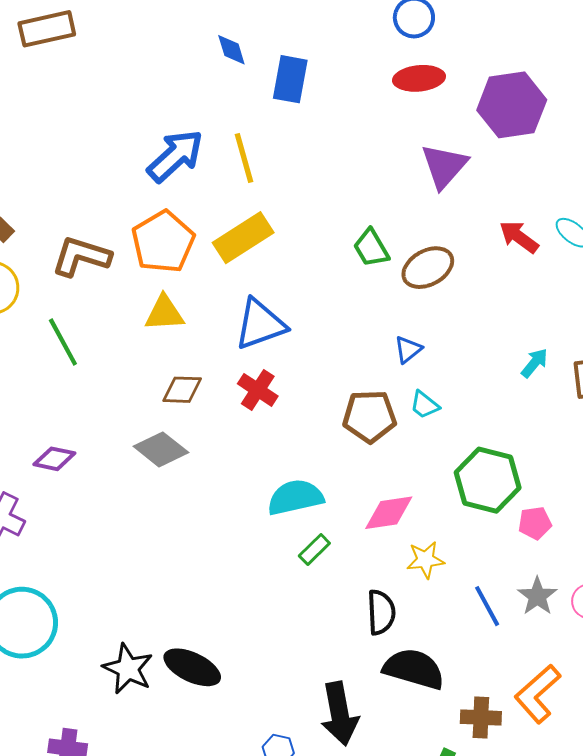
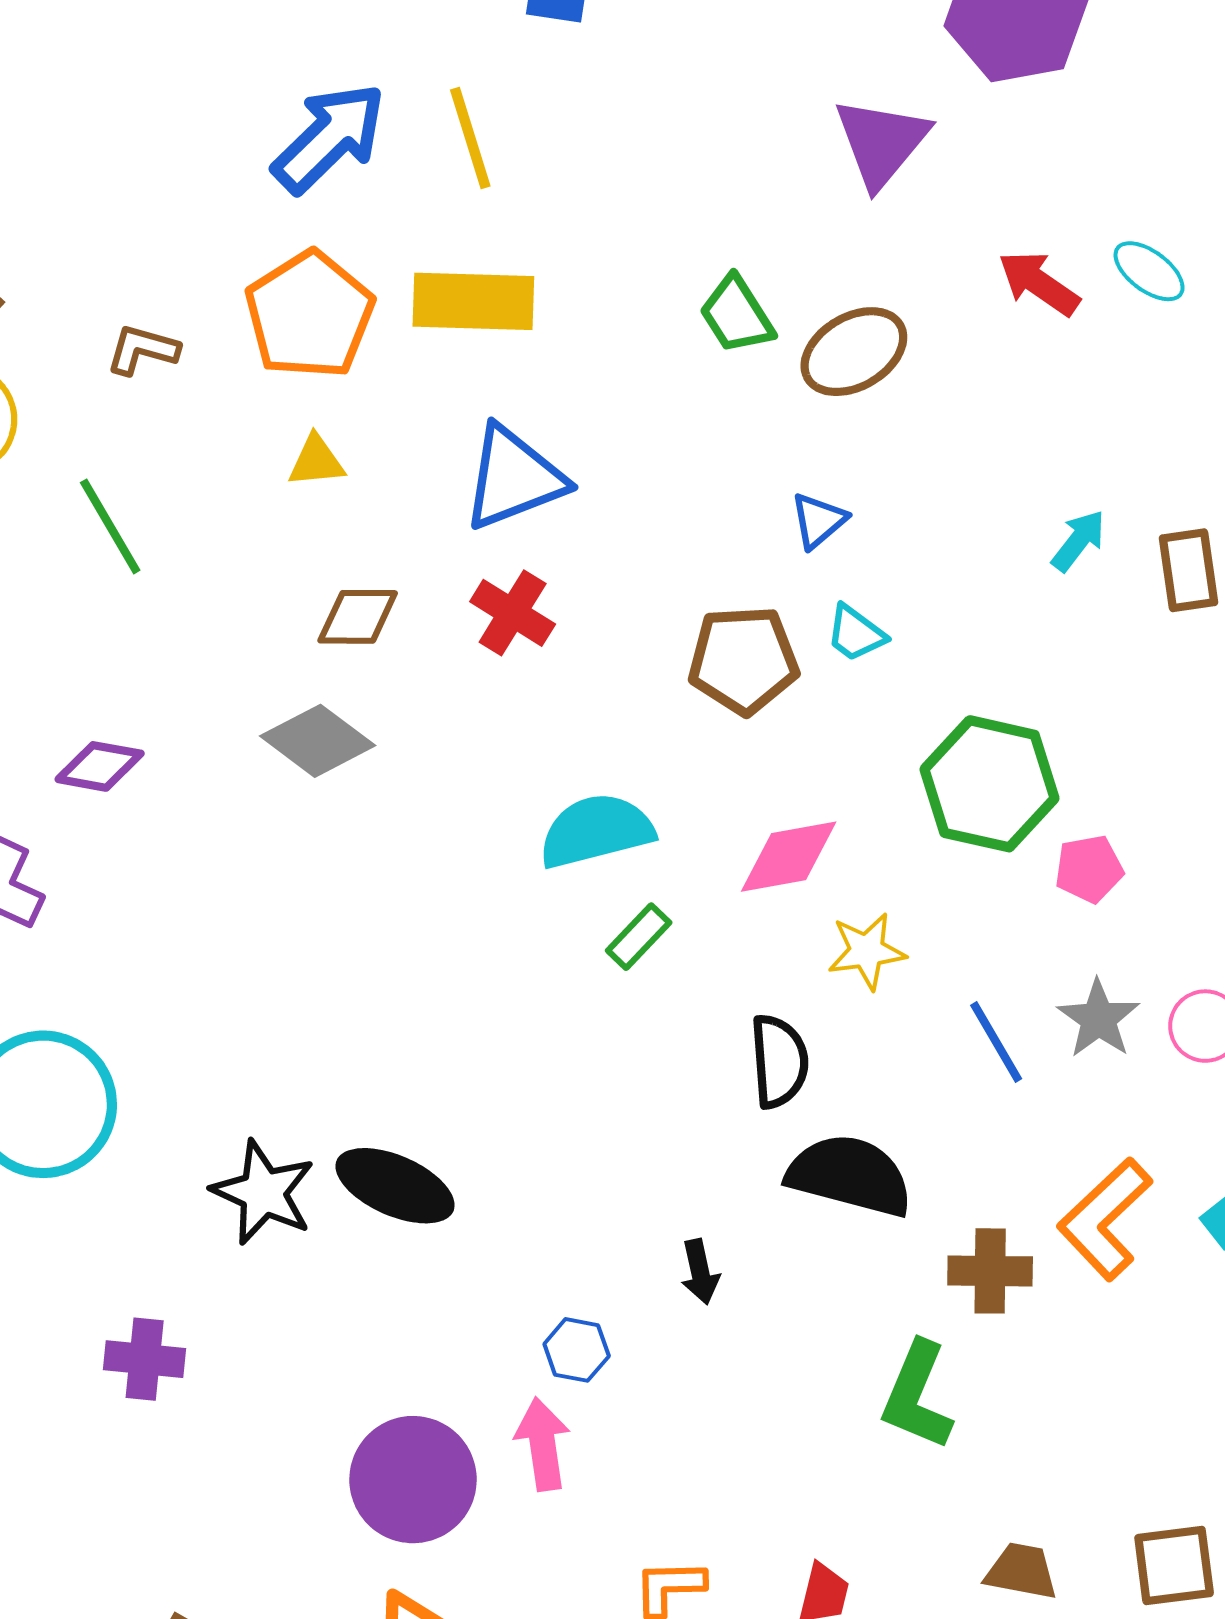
yellow rectangle: (243, 238) -> (473, 301), turned 36
brown L-shape: (81, 256) -> (142, 350), size x0.6
yellow triangle: (164, 313) -> (316, 461), size x0.7
black arrow: (340, 714) -> (700, 1272), size x0.5

